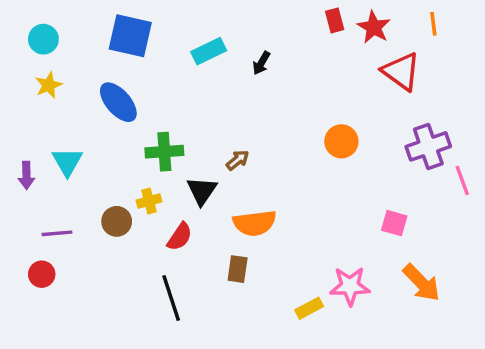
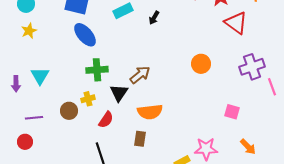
blue ellipse: (118, 102) -> (85, 35), moved
brown arrow: (238, 160) -> (140, 75), size x1.5
orange arrow: (421, 283) -> (248, 147), size x0.7

